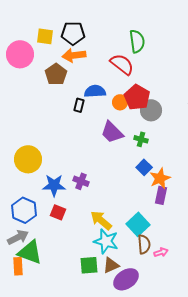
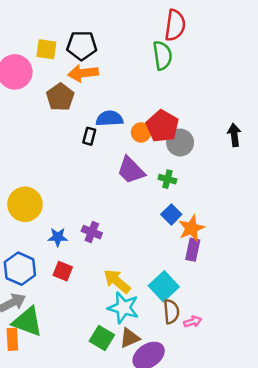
red semicircle: (122, 64) -> (175, 25), moved, turned 60
blue star: (54, 185) -> (58, 237), size x0.7
green square: (89, 265) -> (102, 338), turned 36

